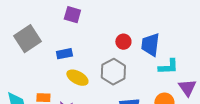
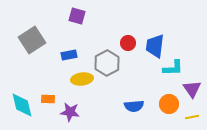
gray hexagon: (113, 72) -> (107, 63), moved
yellow ellipse: (77, 78) -> (82, 79), turned -35

